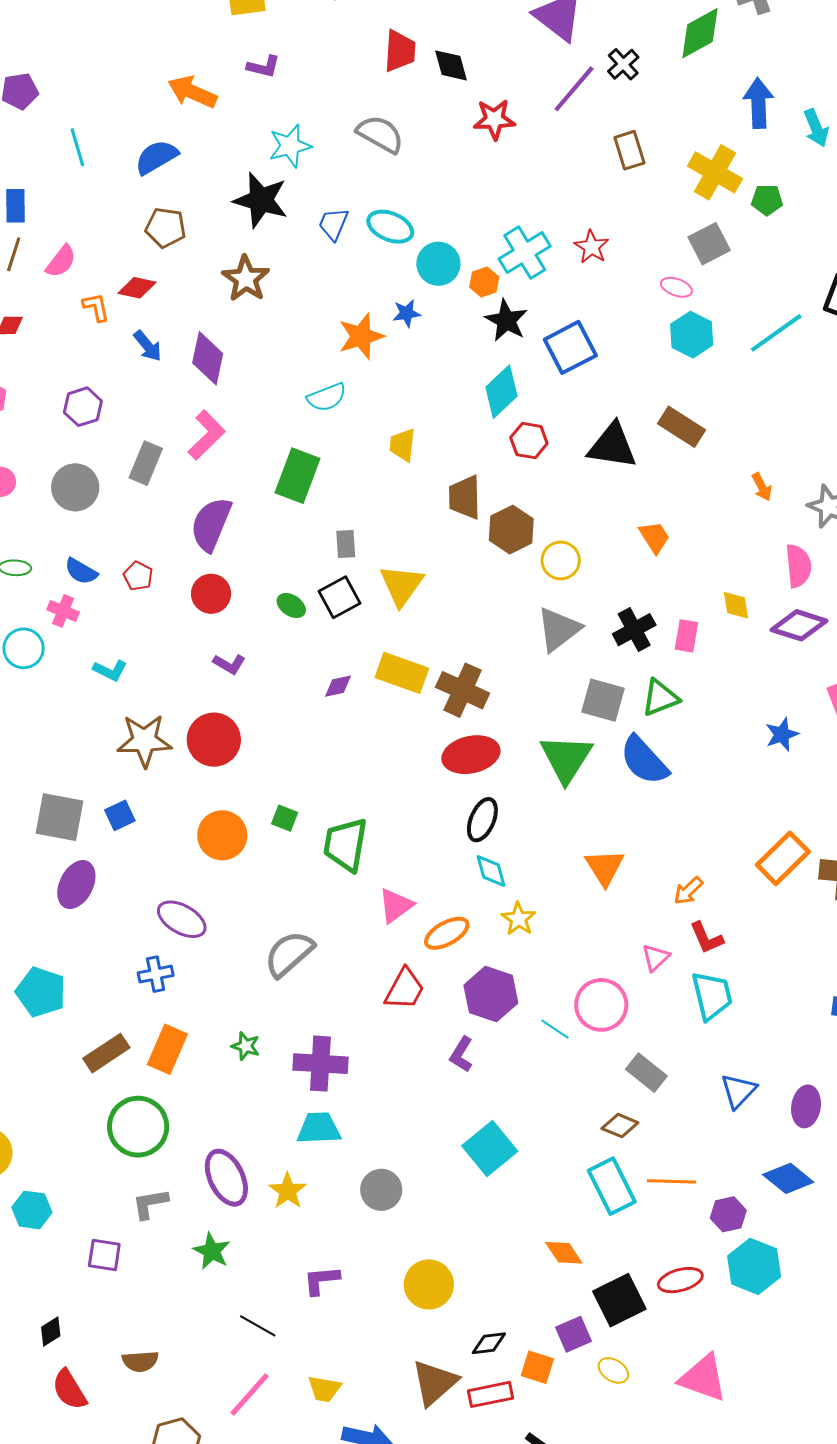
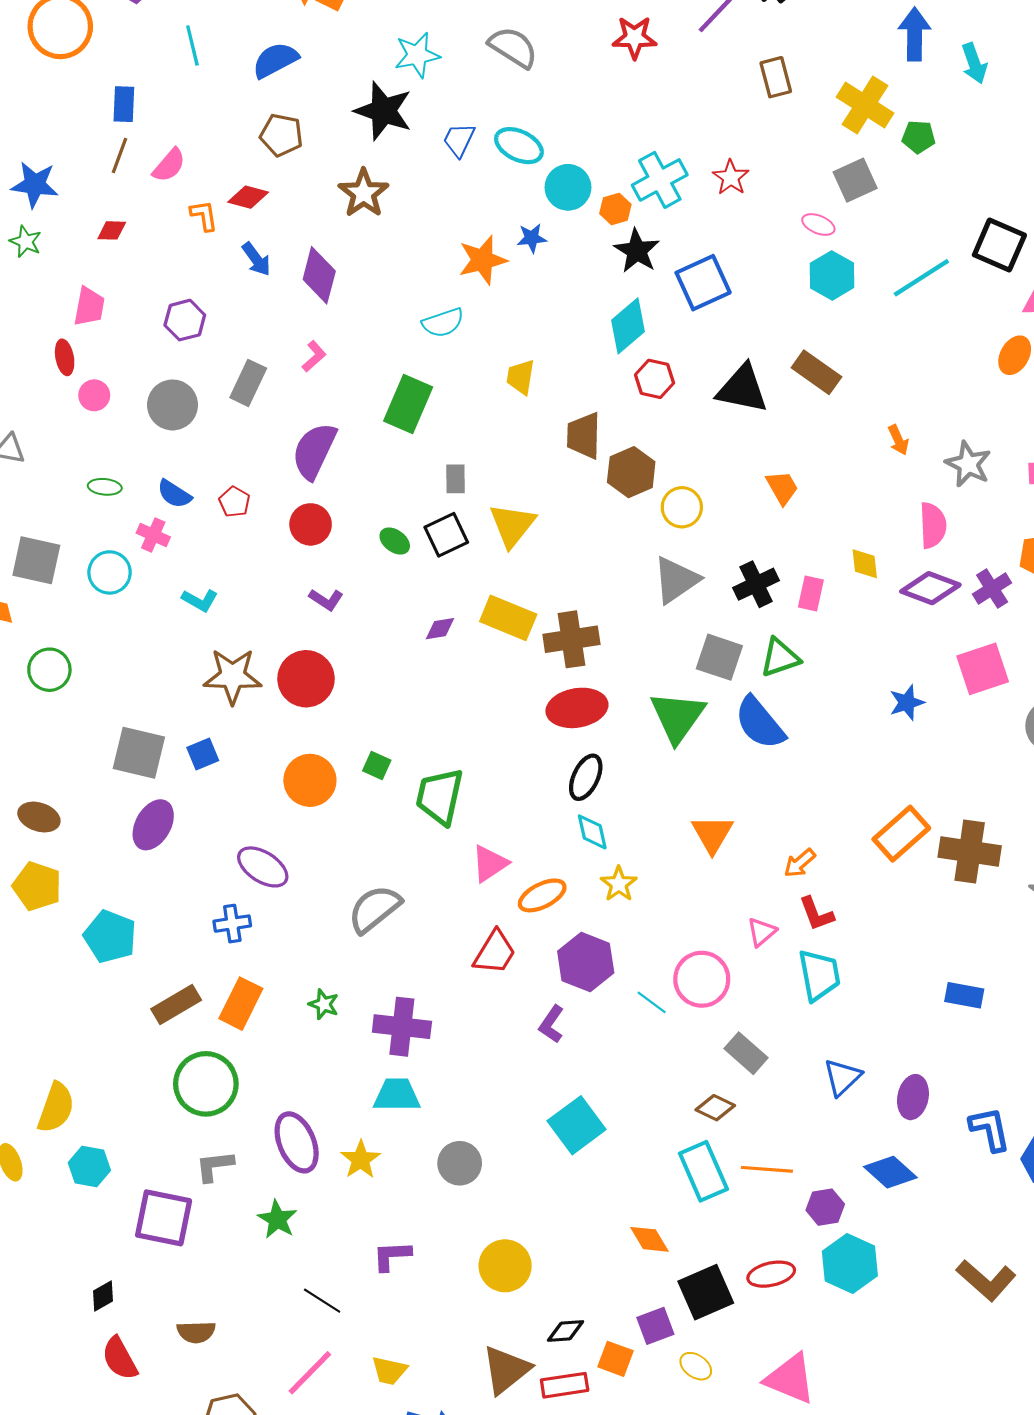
pink L-shape: (207, 435) -> (314, 356), size x0.6
brown cross: (463, 690) -> (571, 639), turned -36
purple square: (104, 1255) -> (164, 1218), size x1.6

